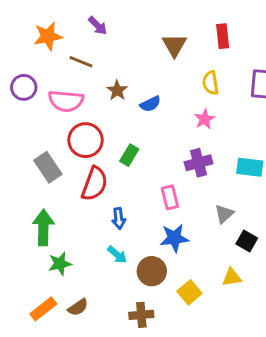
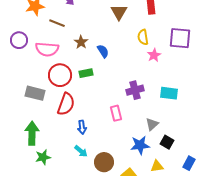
blue semicircle: (150, 104) -> (103, 51), turned -96
pink star: (205, 119) -> (154, 55), moved
green rectangle: (129, 155) -> (86, 73), moved, turned 48
gray rectangle: (48, 167) -> (35, 93), turned -42
blue star: (174, 238) -> (140, 145), moved

